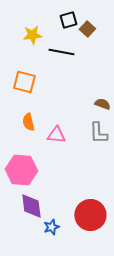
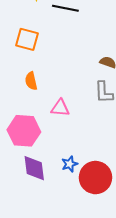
pink triangle: (56, 135) -> (60, 108), moved
blue star: (51, 227) -> (70, 164), moved

